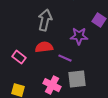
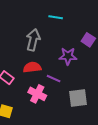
gray square: (77, 79) -> (78, 98), moved
pink cross: (52, 85) -> (37, 94), moved

